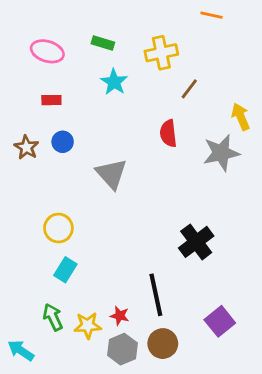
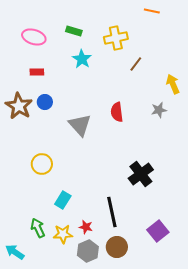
red semicircle: (168, 133) -> (117, 112), moved
brown star: (26, 147) -> (19, 106), size x1.5
gray star: (221, 153) -> (159, 110), size x0.6
cyan rectangle: (65, 270) -> (63, 200), moved

